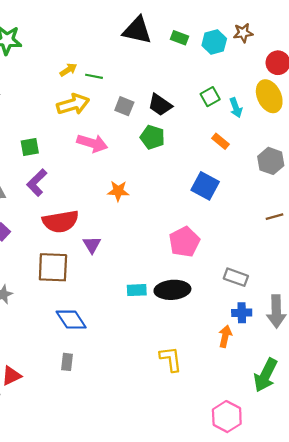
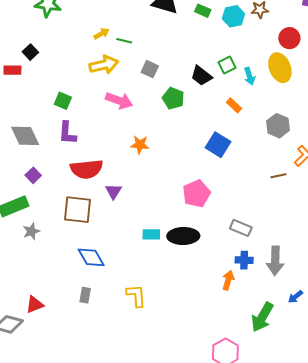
black trapezoid: (160, 105) -> (201, 76), moved
green square: (30, 147) -> (63, 101), turned 30
purple L-shape: (37, 183) -> (67, 133), turned -45
yellow L-shape: (171, 359) -> (136, 296), moved

